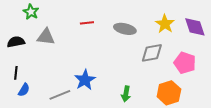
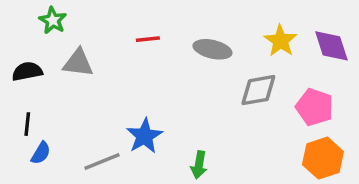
orange hexagon: (169, 93) -> (323, 158), moved
green arrow: (126, 94) -> (199, 165), moved

